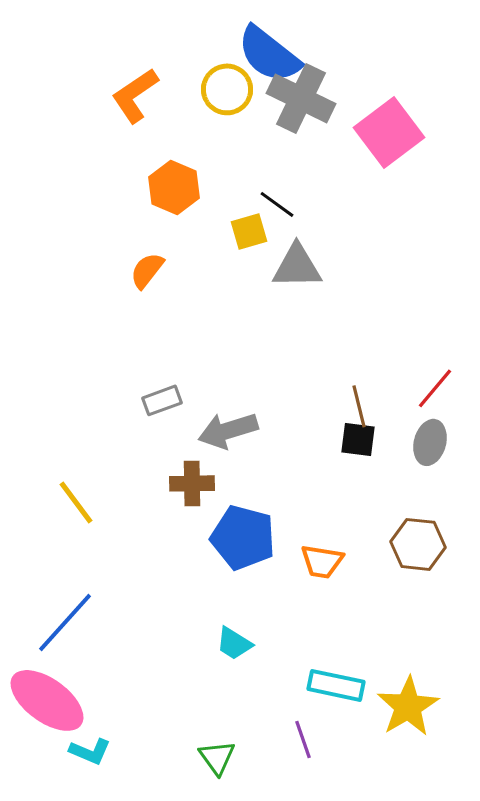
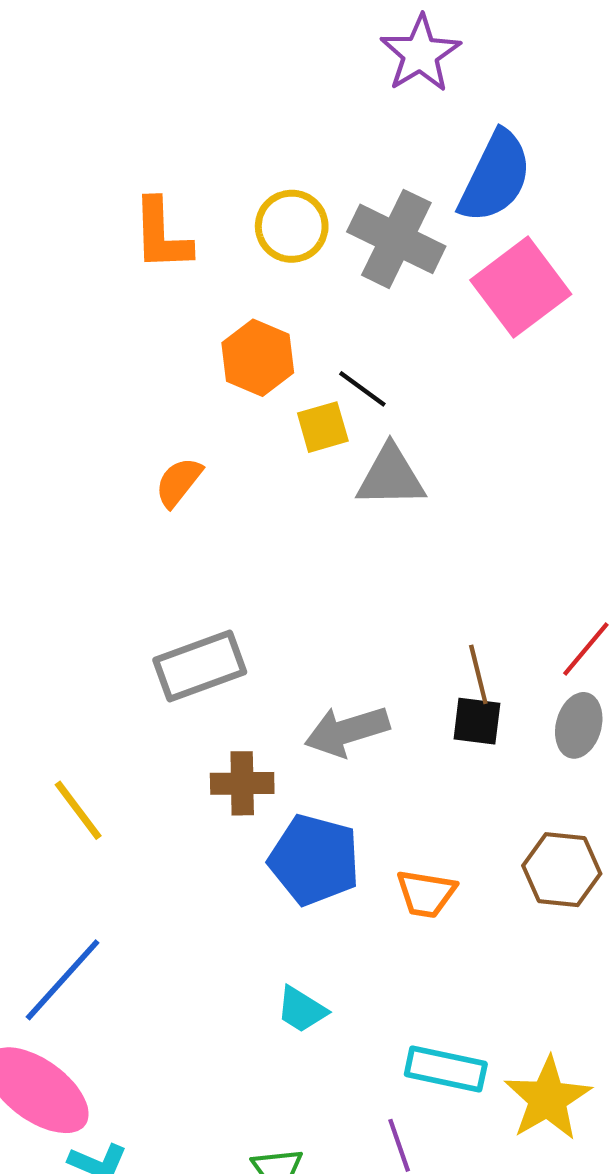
blue semicircle: (269, 54) -> (495, 177), moved, turned -102
orange L-shape: (135, 95) -> (162, 235), turned -58
orange hexagon: (174, 187) -> (258, 358), moved
gray rectangle: (162, 400) -> (200, 666), size x1.6
gray arrow: (228, 430) -> (347, 731), moved

